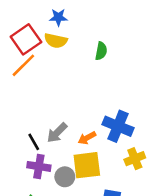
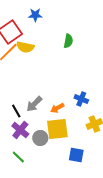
yellow semicircle: (56, 41) -> (25, 47), moved
blue cross: (118, 126) -> (81, 99), size x0.6
purple cross: (39, 166) -> (20, 130), turned 30

